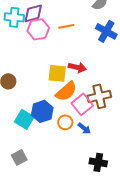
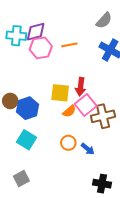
red arrow: (77, 67) -> (81, 87), turned 84
orange semicircle: (66, 91) -> (69, 111), size x0.6
pink square: (82, 104) -> (86, 105), moved
blue hexagon: (42, 111) -> (28, 108), moved

